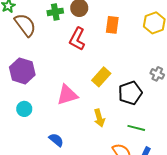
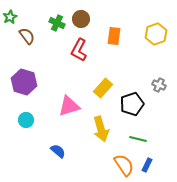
green cross: (55, 12) -> (57, 23), turned 35
brown semicircle: (25, 25) -> (27, 36), size x0.7
yellow arrow: (99, 118) -> (101, 129), size x1.4

